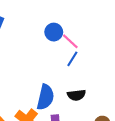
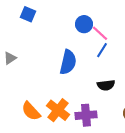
blue semicircle: (45, 97) -> (68, 62), moved

